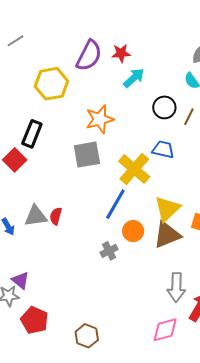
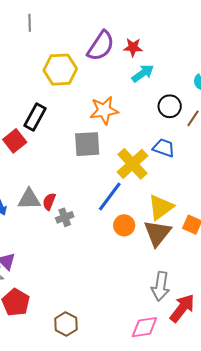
gray line: (16, 41) -> (30, 23), turned -66
brown triangle: (167, 235) -> (157, 233), turned -36
gray cross: (109, 251) -> (65, 217), moved

